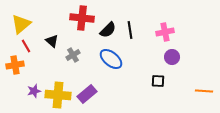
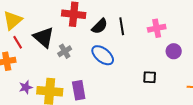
black triangle: (52, 41) -> (44, 37), size x1.6
purple circle: (172, 57) -> (174, 51), moved
purple rectangle: (87, 94) -> (79, 90), turned -60

